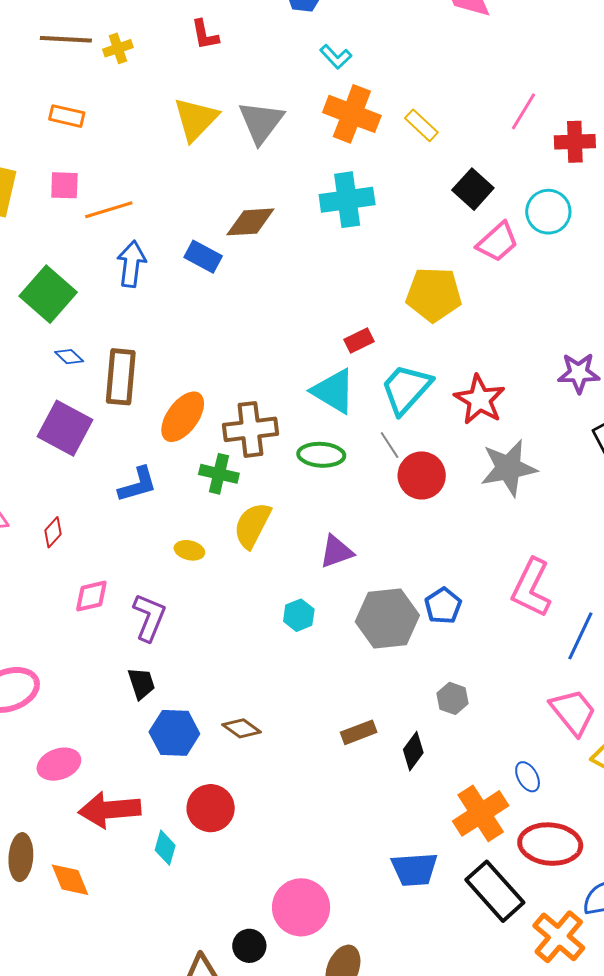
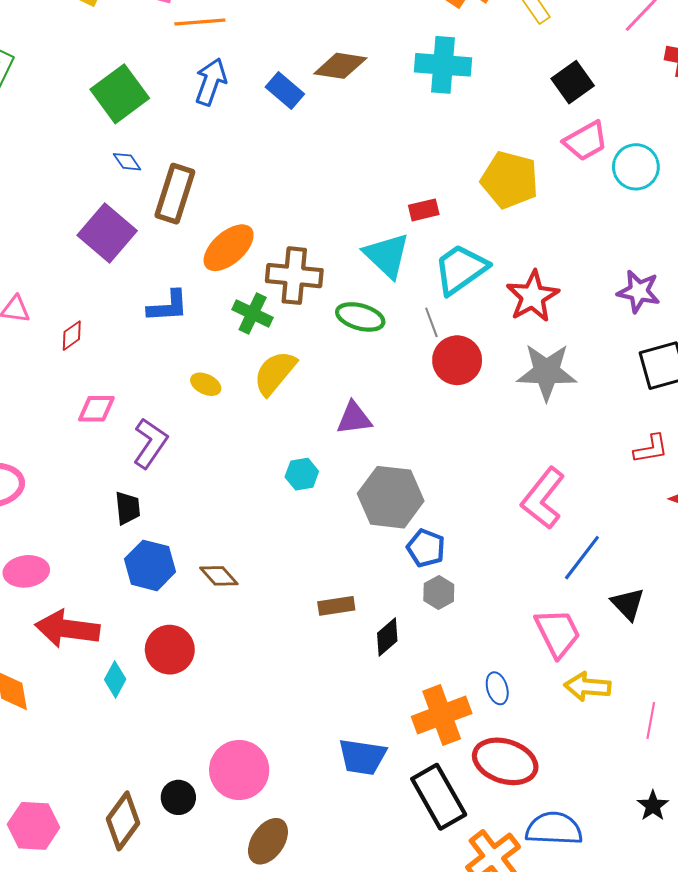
cyan circle: (548, 212) -> (636, 167), moved
blue pentagon: (443, 606) -> (426, 548), moved, turned -30

